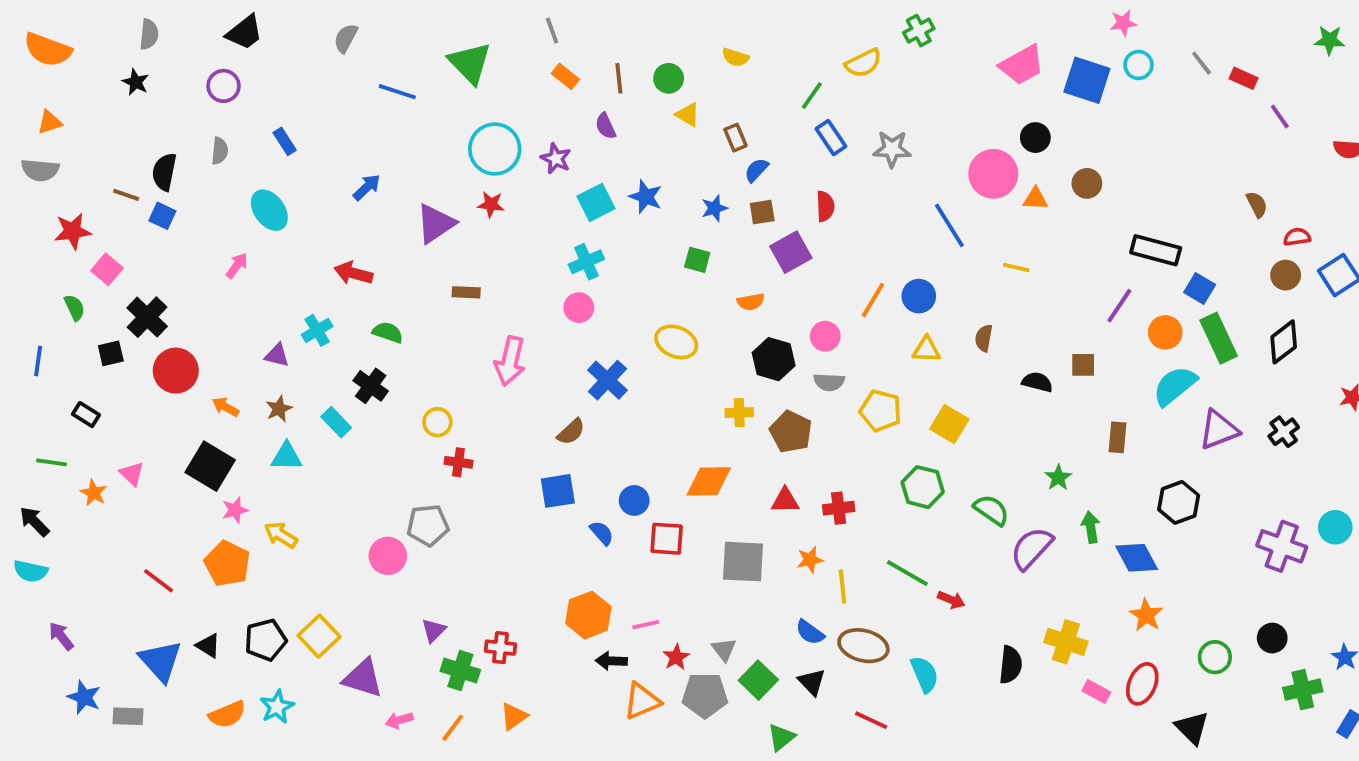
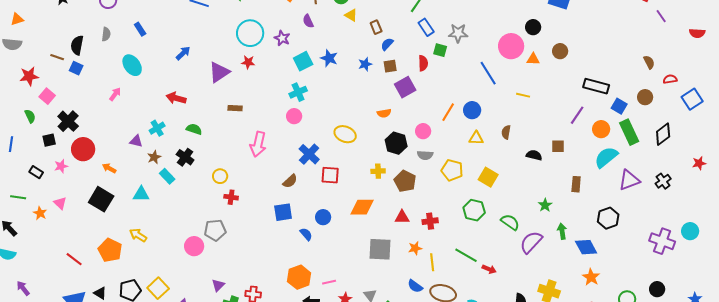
green square: (697, 260) -> (440, 50), moved
brown circle: (1286, 275) -> (645, 97), moved
brown star: (279, 409) -> (154, 157), moved
pink star: (235, 510) -> (61, 166), moved
red square: (667, 539) -> (330, 175), moved

